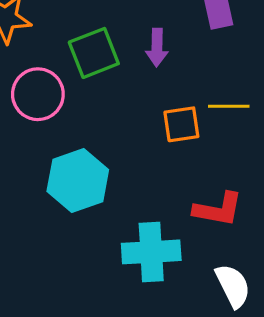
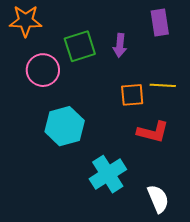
red L-shape: (218, 209) -> (153, 132), moved
cyan cross: (151, 252) -> (108, 174), turned -33

